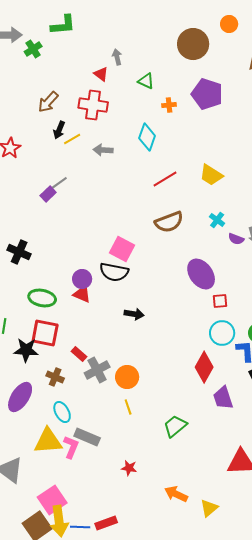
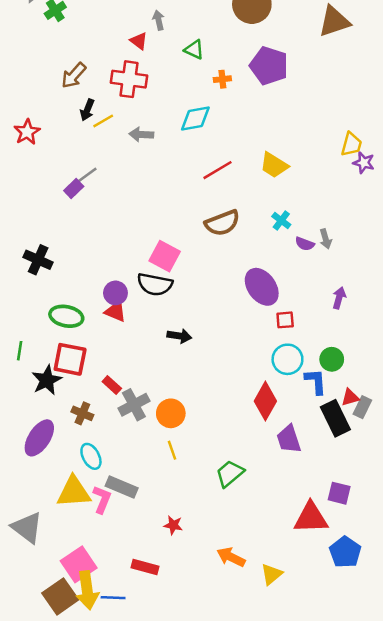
cyan diamond: (147, 137) -> (195, 118), turned 60
black star: (26, 350) -> (47, 380), turned -30
red rectangle: (106, 523) -> (145, 567), moved, turned 35

